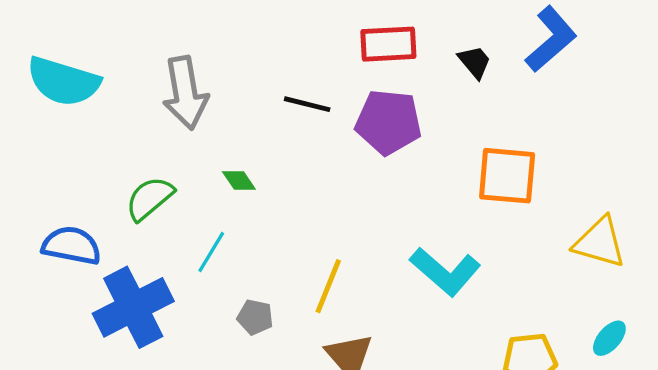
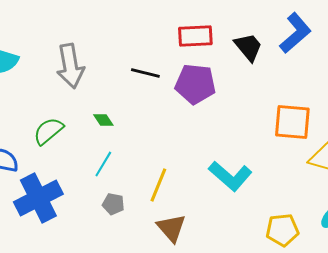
black trapezoid: (475, 62) -> (248, 47), size x1.4
orange square: (507, 176) -> (292, 122), moved
cyan line: (211, 252) -> (103, 164), moved

